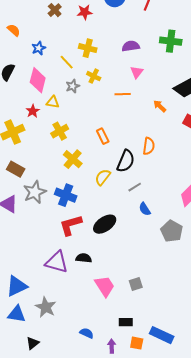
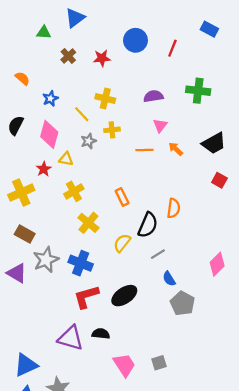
yellow cross: (94, 76) -> (112, 130), turned -32
orange arrow: (160, 106) -> (176, 149), moved
gray pentagon: (172, 231) -> (182, 303), moved

